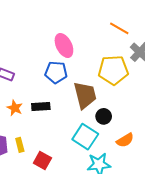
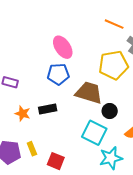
brown trapezoid: (85, 95) -> (89, 93), turned -52

